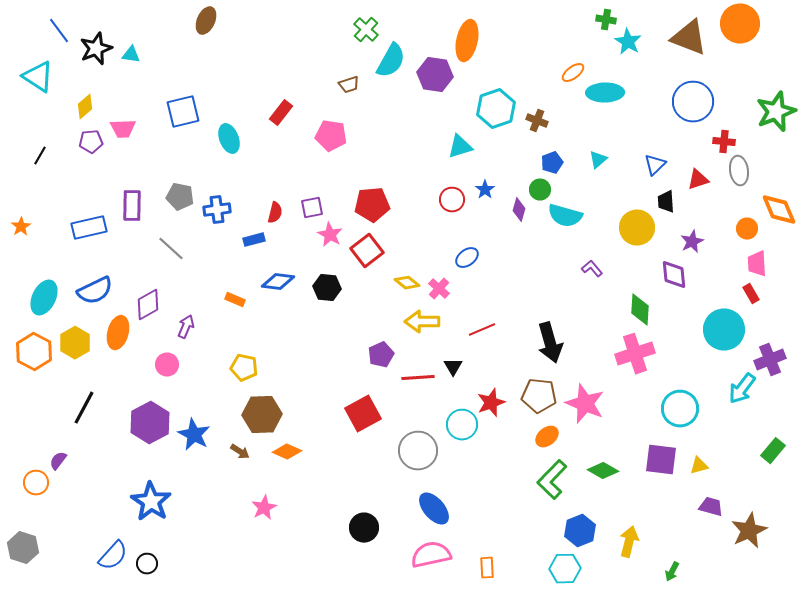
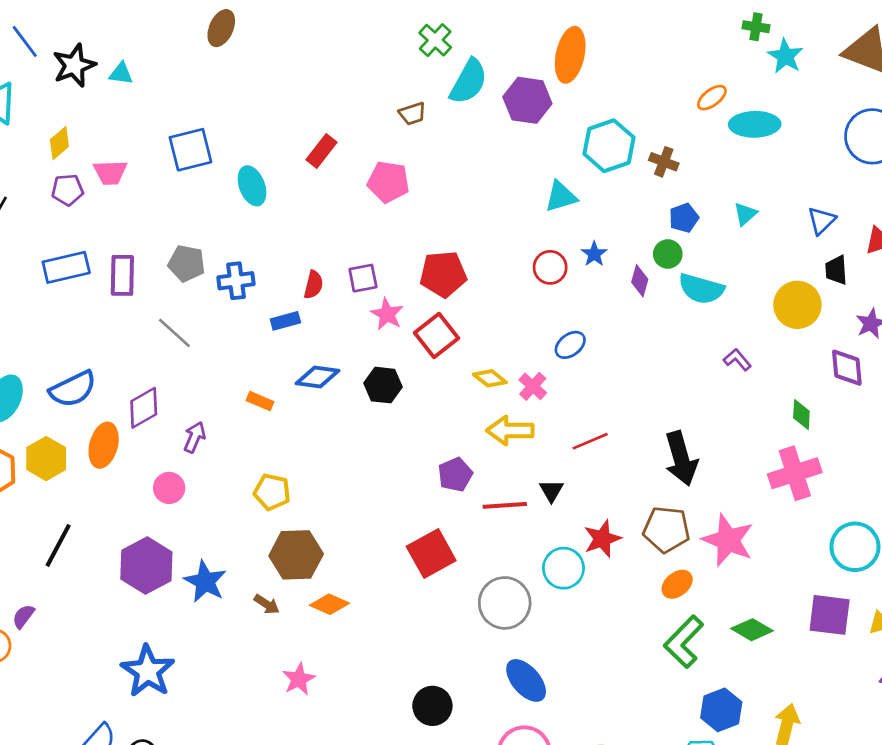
blue rectangle: (89, 228) -> (66, 267), moved
green diamond: (640, 310) -> (801, 414), size x0.7

